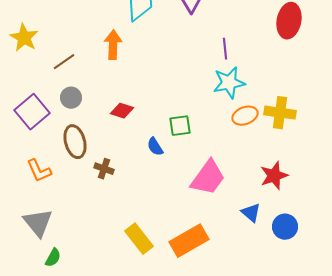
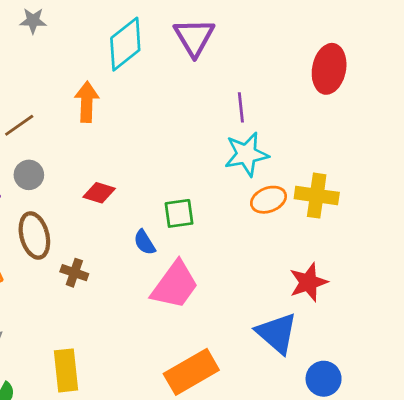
pink trapezoid: (208, 178) -> (175, 285), moved
blue triangle: (251, 213) -> (277, 333), size x1.6
blue circle: (285, 227) -> (324, 379), moved
yellow rectangle: (139, 239) -> (66, 370), moved, turned 32

